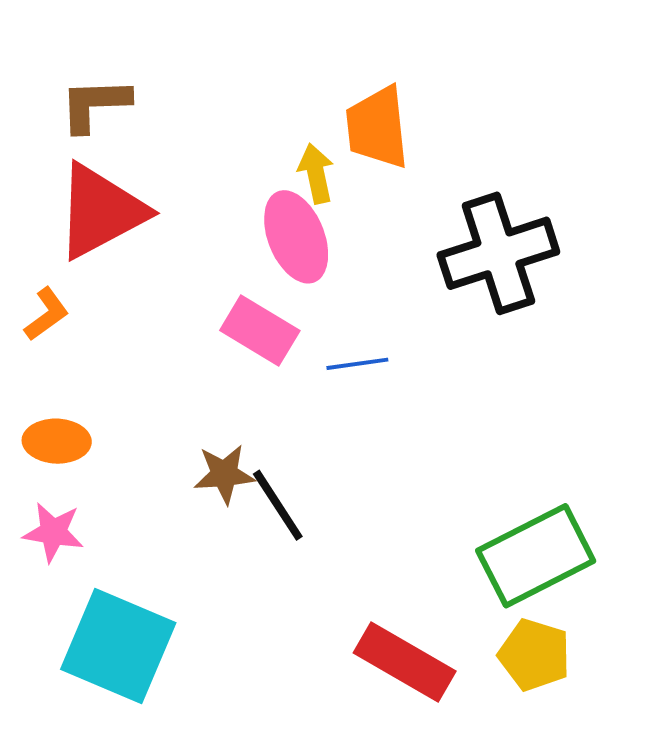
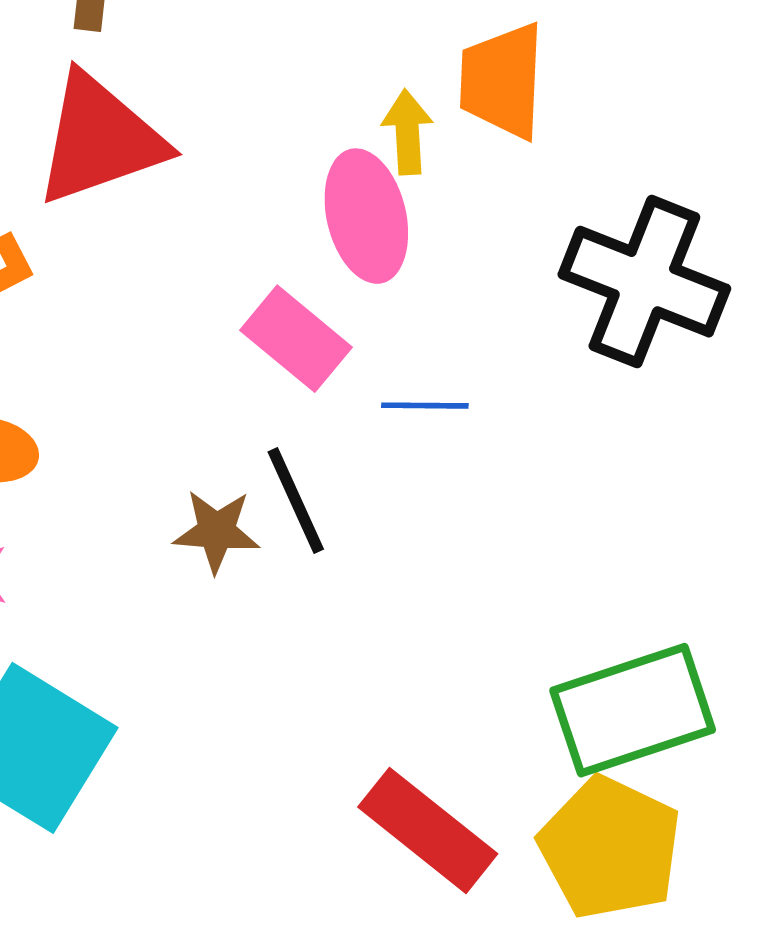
black cross: (498, 253) -> (644, 282), turned 31
black line: (278, 505) -> (296, 501), moved
yellow pentagon: (534, 655) -> (610, 848), size x1.4

